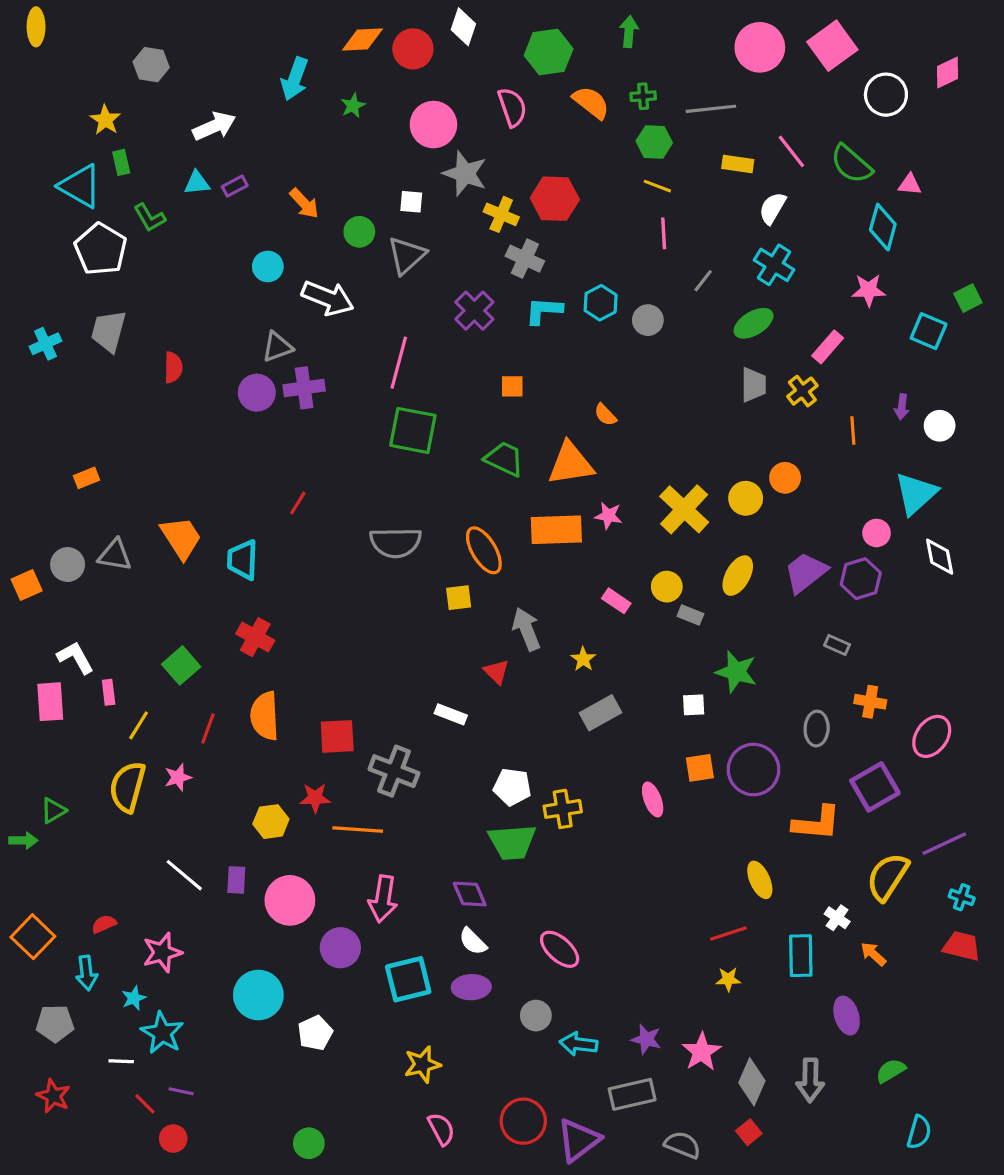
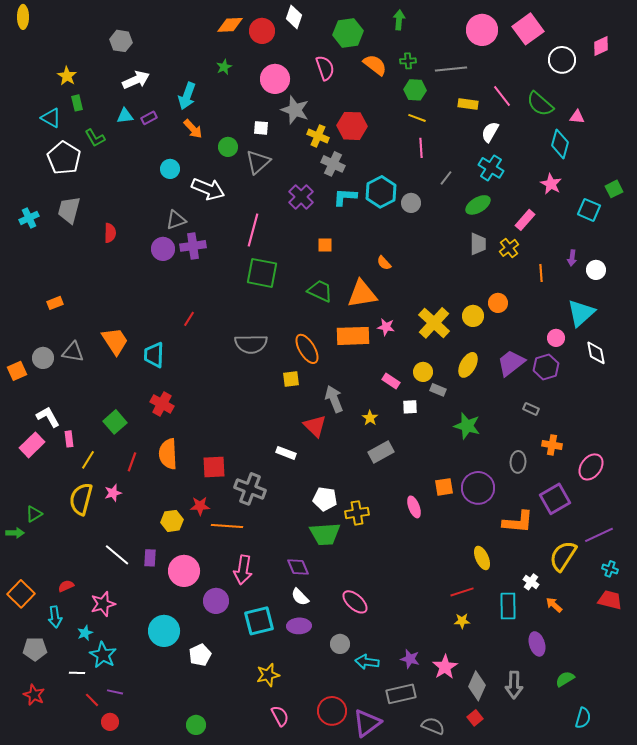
gray hexagon: (151, 65) -> (121, 41), moved
cyan arrow: (295, 79) -> (187, 96), moved
cyan triangle: (80, 186) -> (51, 118), size x0.7
pink star: (869, 290) -> (551, 184), turned 30
cyan hexagon: (601, 303) -> (381, 192), size x1.4
red triangle: (496, 672) -> (315, 426), size x1.4
pink rectangle: (50, 702) -> (32, 445), turned 50
white square: (694, 705) -> (410, 407), moved

